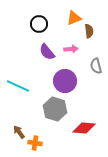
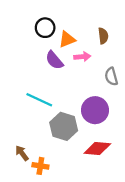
orange triangle: (74, 18) -> (67, 39), moved
purple circle: (65, 81) -> (95, 110), moved
cyan line: (18, 86) -> (39, 100), moved

